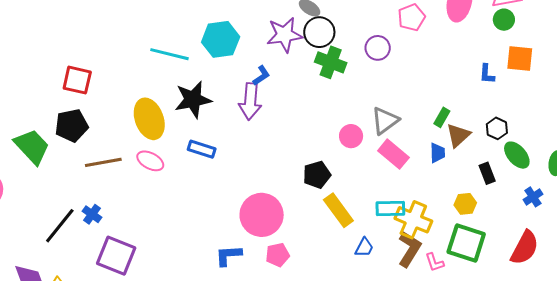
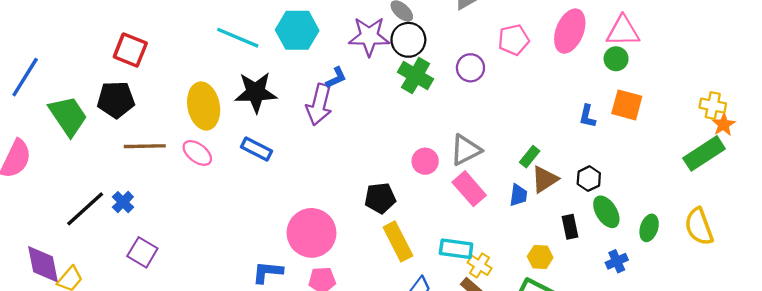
yellow cross: (413, 220) -> (480, 265), size x0.6
purple square: (116, 256) -> (142, 252), size x0.7

